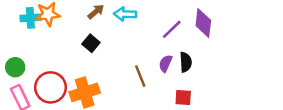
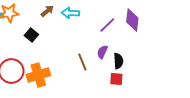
black square: (91, 43) -> (31, 35), moved
black semicircle: (186, 62) -> (118, 61), moved

